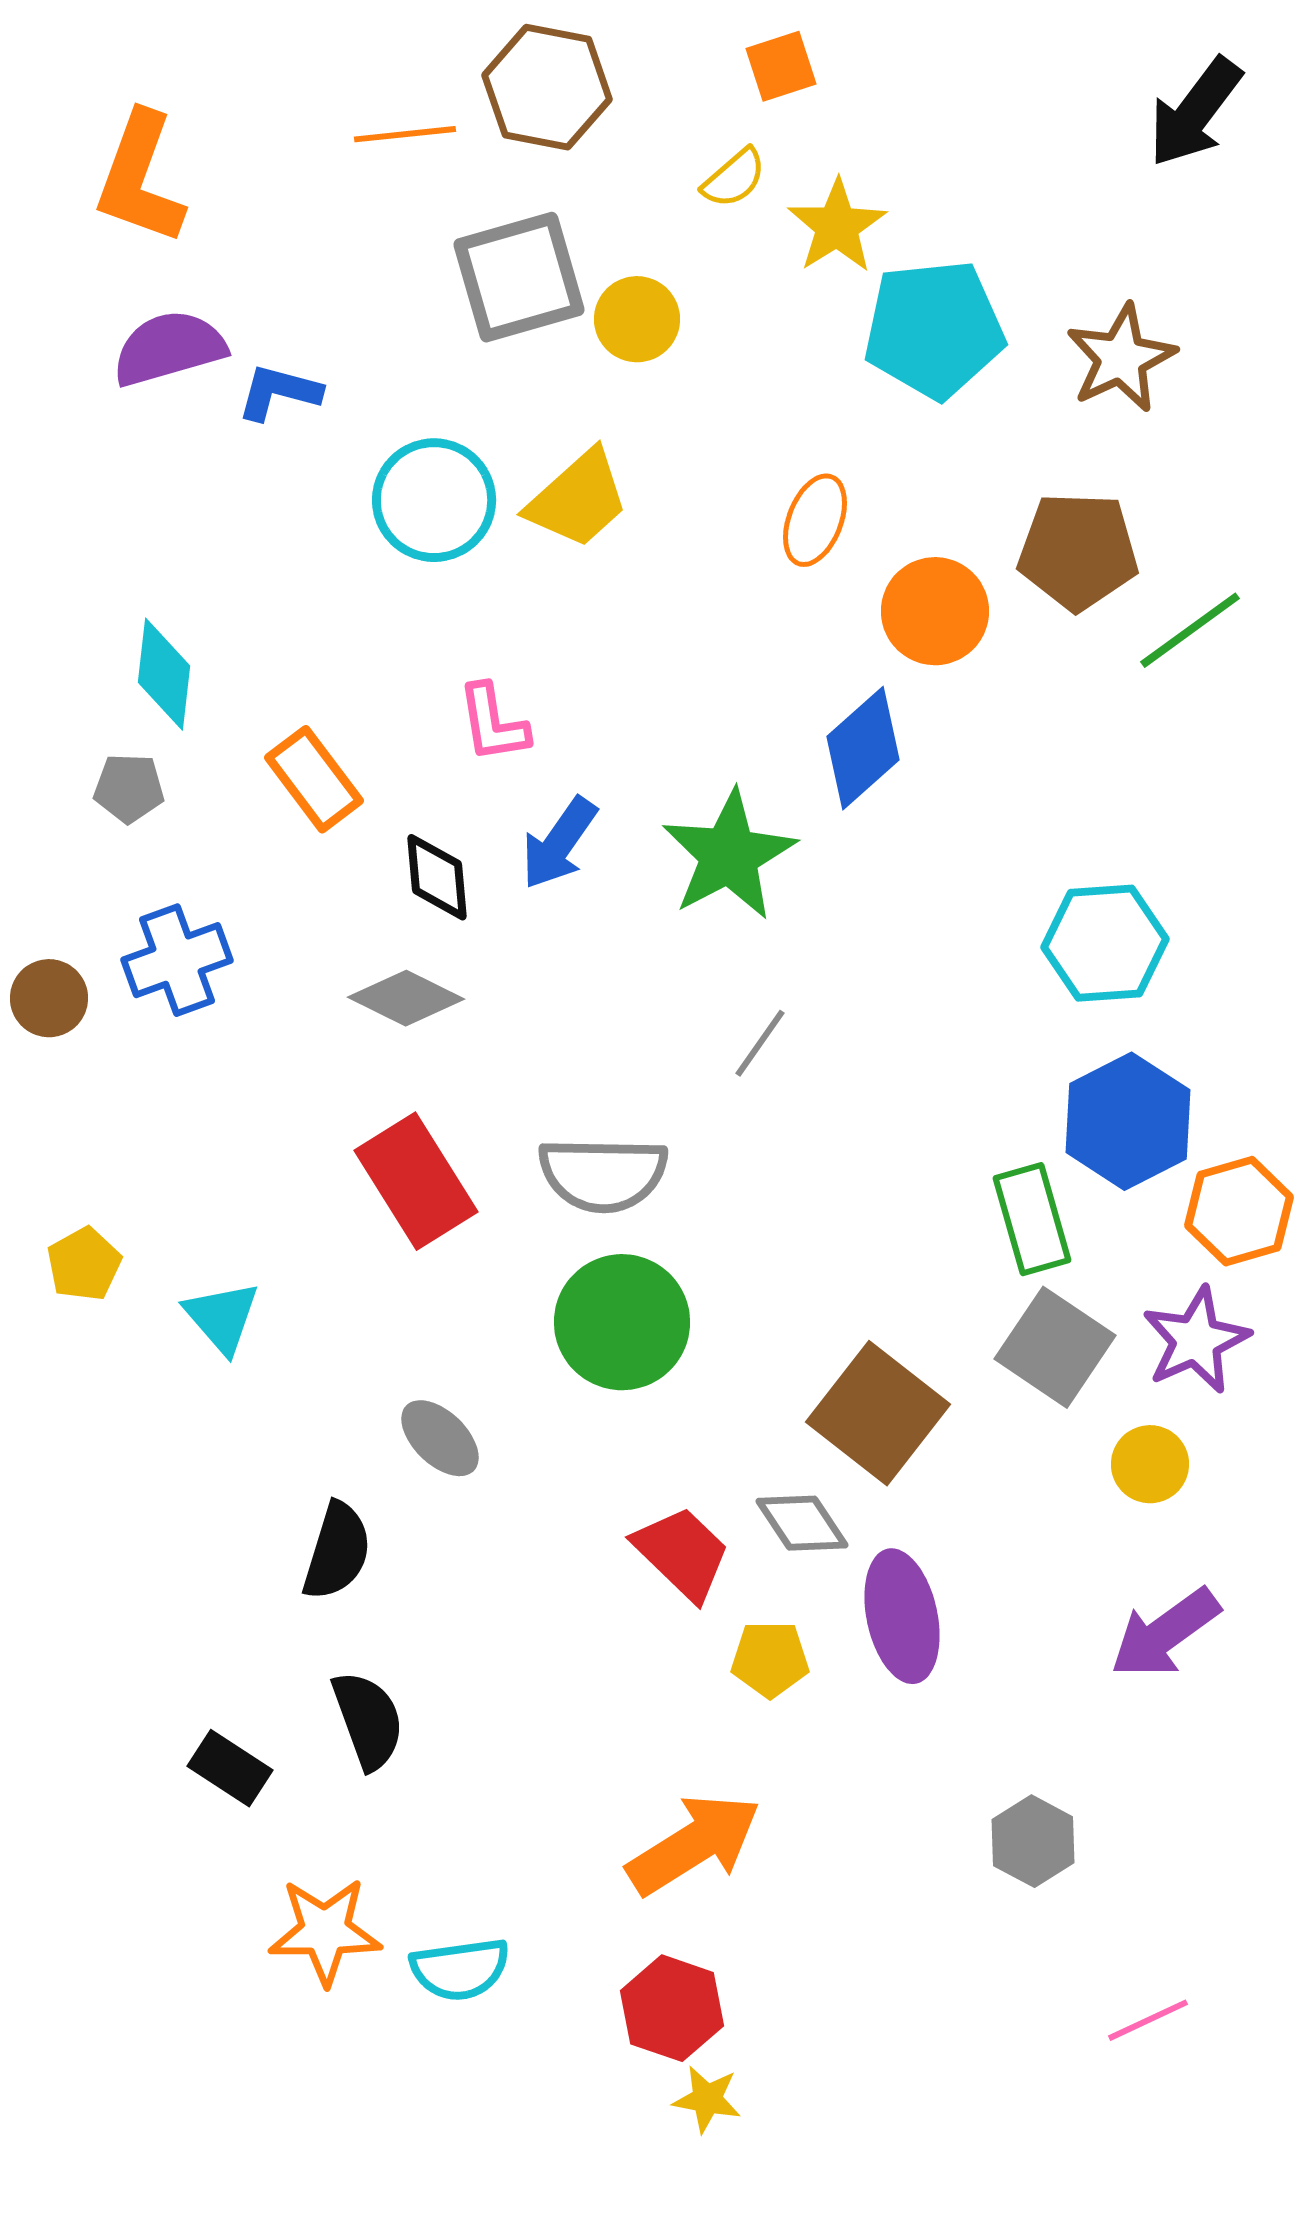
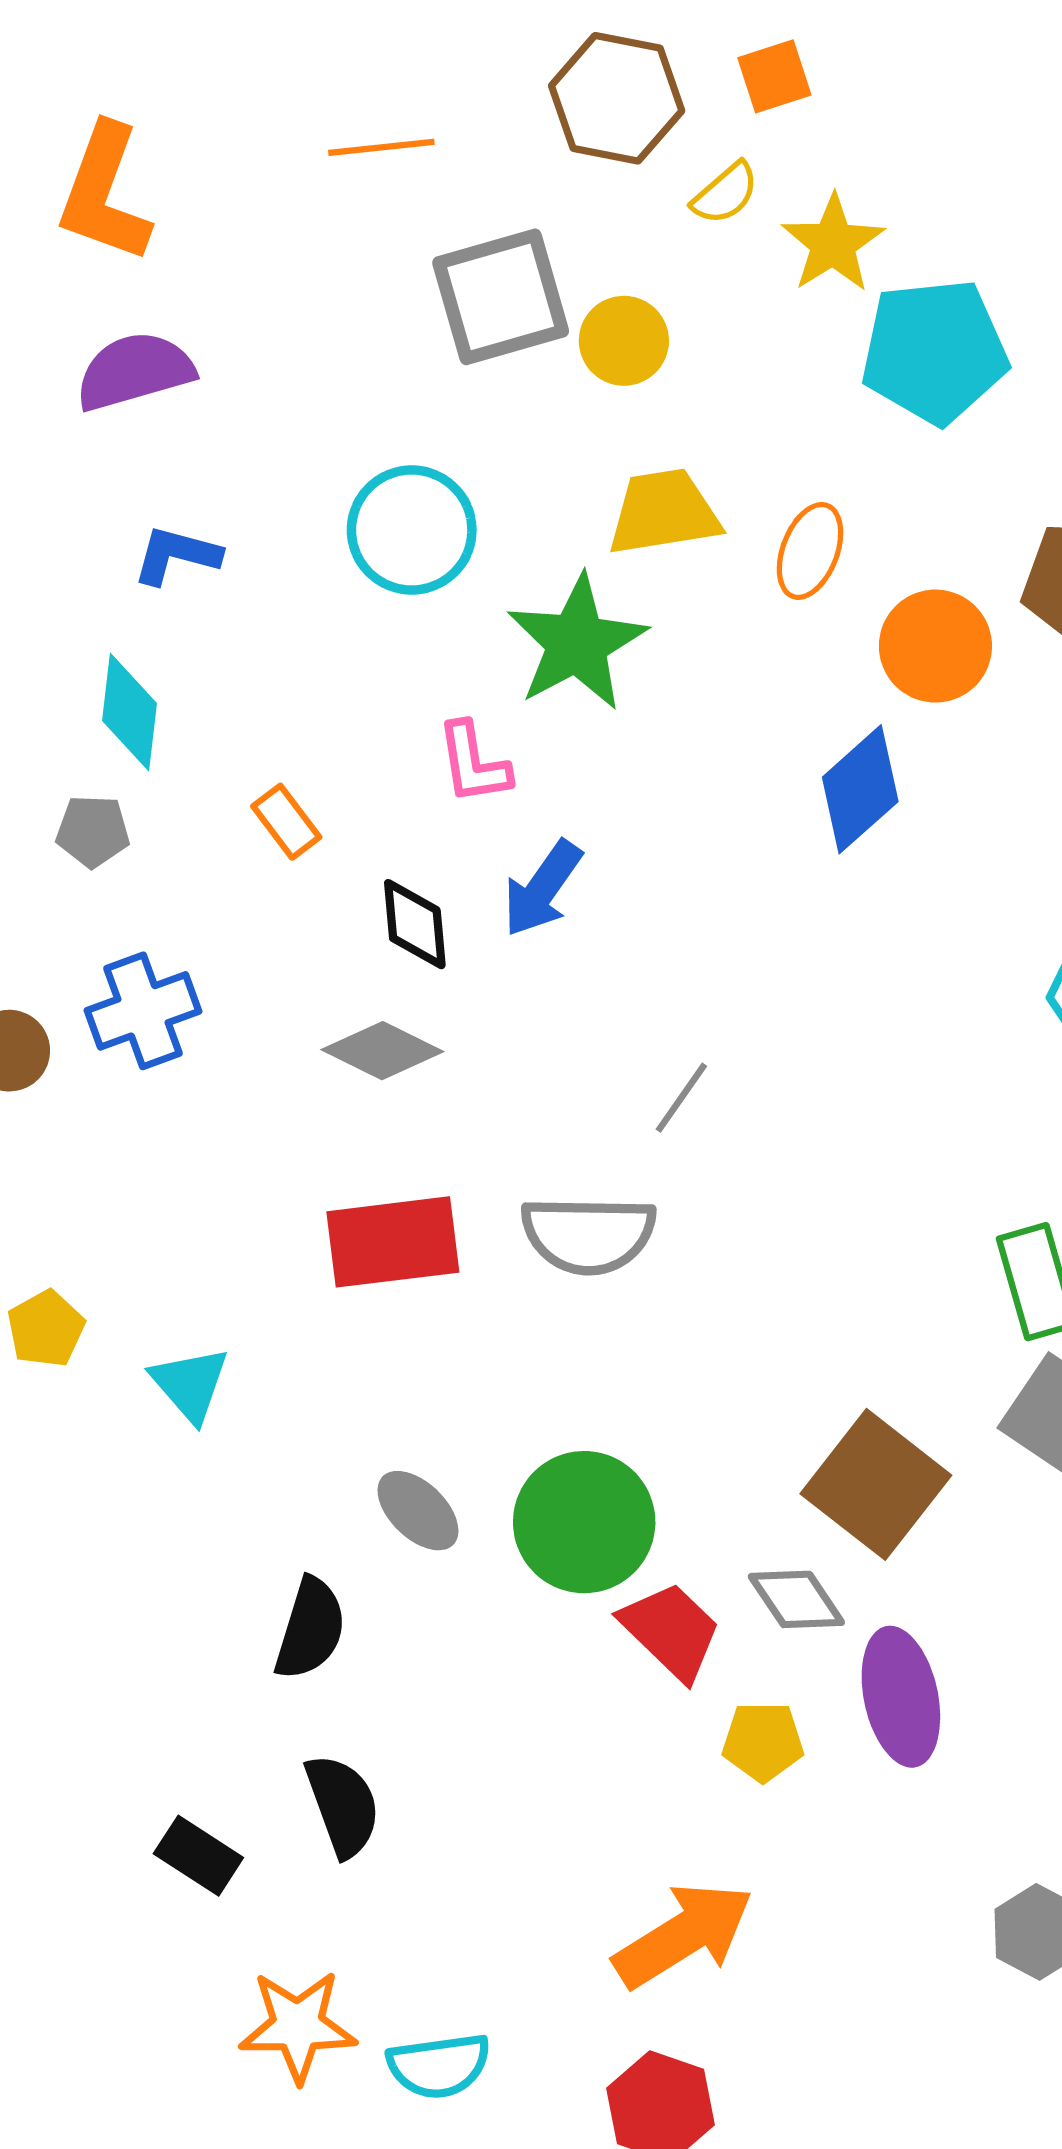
brown hexagon: (547, 87) -> (617, 98), moved
blue L-shape: (279, 392) -> (176, 555), moved
yellow trapezoid: (578, 499) -> (664, 512), moved, turned -147
orange rectangle: (314, 779) -> (286, 822), size x0.7
green star: (729, 855) -> (577, 643), moved
gray line: (760, 1043) -> (681, 1098), moved
red rectangle: (416, 1181) -> (393, 1242), turned -65
green circle: (622, 1322) -> (584, 1522), moved

